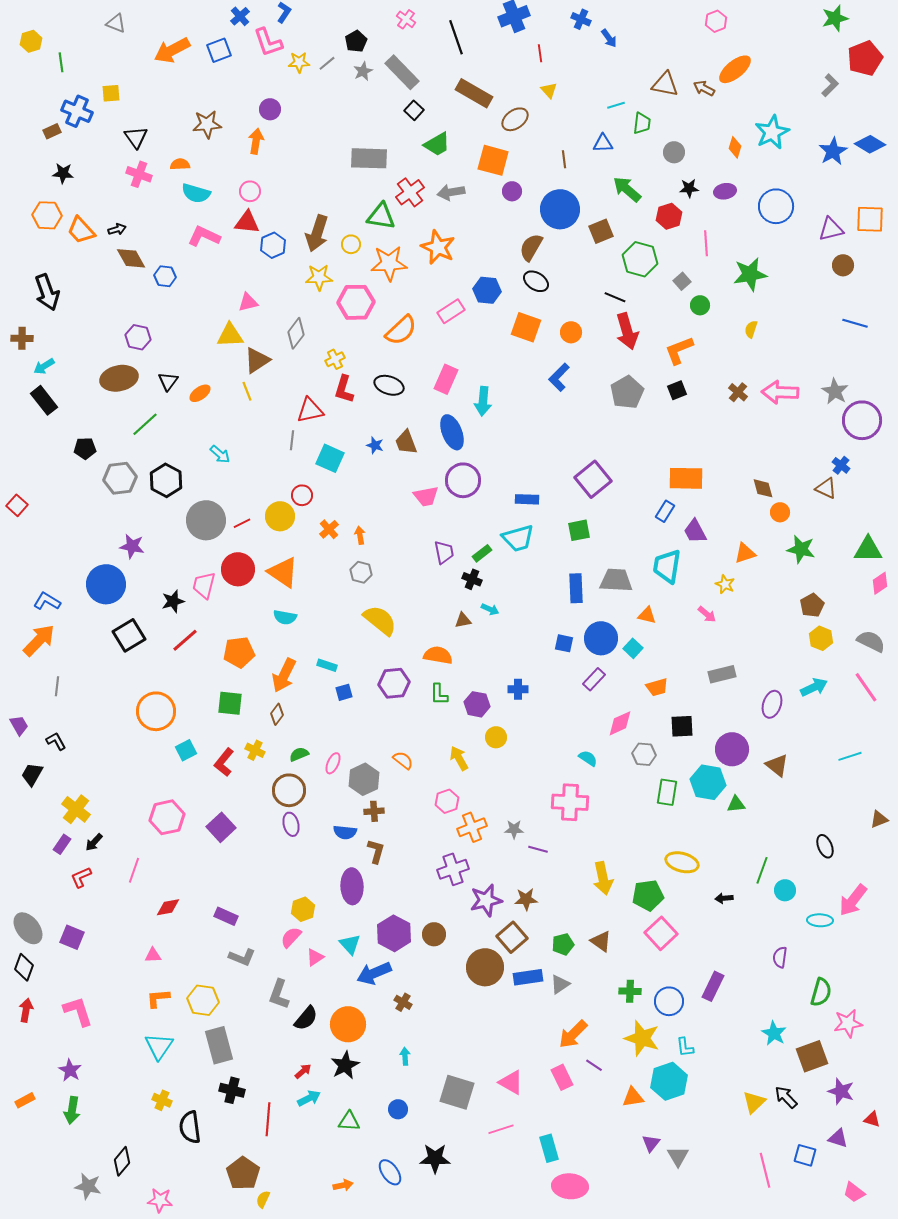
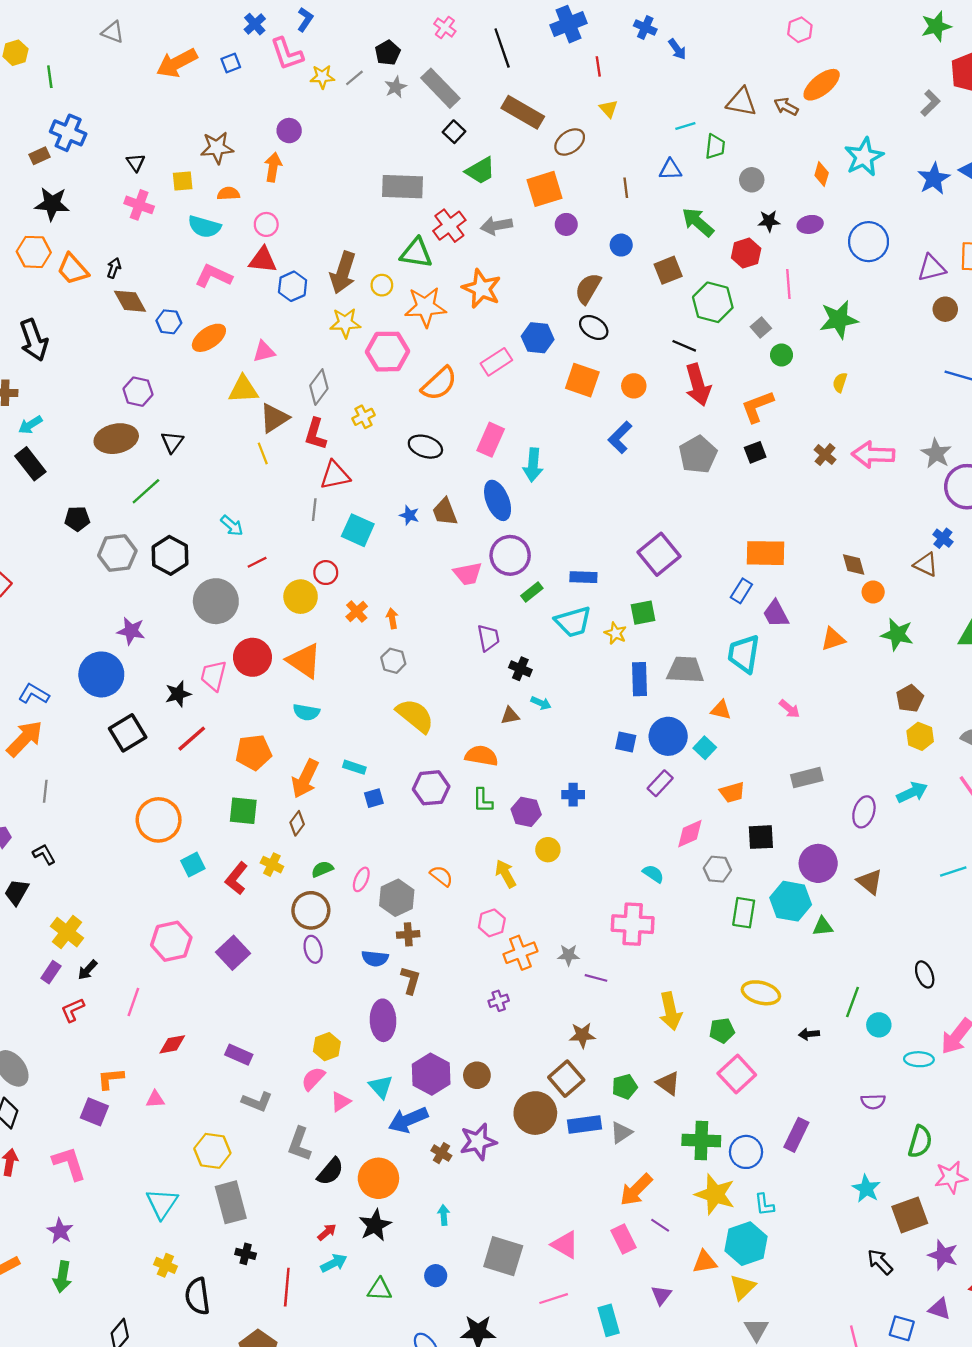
blue square: (219, 50) -> (231, 63), size x0.7
yellow square: (111, 93) -> (183, 181), moved
black triangle: (136, 137) -> (136, 163), size x0.7
orange square: (493, 160) -> (544, 189), turned -32
orange semicircle: (180, 164) -> (228, 194), moved
black star: (63, 173) -> (52, 204), size x1.4
blue circle: (560, 209) -> (621, 245), size x0.5
black arrow: (117, 229) -> (114, 268), turned -54
red L-shape: (344, 389) -> (315, 434), moved
orange ellipse: (200, 393) -> (209, 338), moved, size x1.4
red line: (242, 523) -> (257, 562), moved
green rectangle: (482, 553) -> (532, 592), moved
yellow star: (725, 584) -> (615, 633), moved
purple cross: (453, 869) -> (499, 1001), size x0.6
green pentagon: (648, 895) -> (722, 1031), size x0.7
purple star: (486, 900) -> (478, 1142), moved
purple square: (72, 937) -> (94, 1112), moved
purple semicircle: (780, 957) -> (873, 1102), turned -100
green cross: (630, 991) -> (701, 1141), size x1.5
orange L-shape: (158, 998) -> (110, 1079), moved
black cross: (232, 1090) -> (246, 1254), size x0.7
yellow triangle: (754, 1102) -> (743, 1287), moved
purple triangle: (651, 1143) -> (661, 1295), moved

